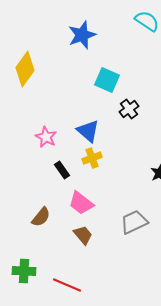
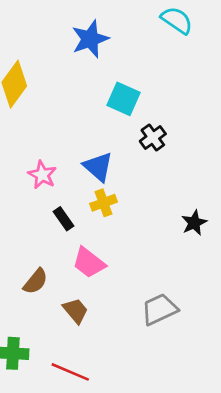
gray trapezoid: (134, 222) -> (159, 309), moved
brown trapezoid: (83, 235) -> (76, 311), moved

